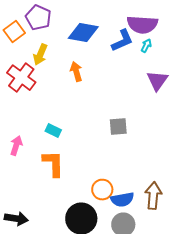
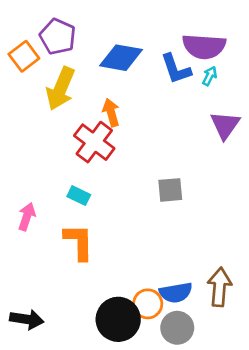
blue L-shape: (122, 41) -> (176, 69), turned 95
yellow arrow: (40, 55) -> (60, 89), size x1.4
red cross: (21, 78) -> (94, 142), moved
orange circle: (102, 190) -> (148, 304), moved

